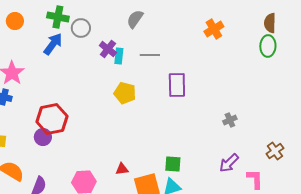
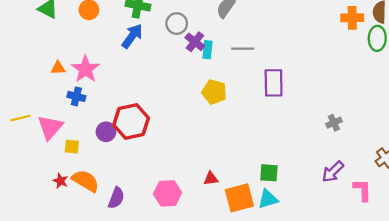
gray circle: (81, 28) -> (177, 24), moved
orange cross: (214, 29) -> (352, 18), moved, turned 30
purple circle: (43, 137) -> (106, 132), moved

